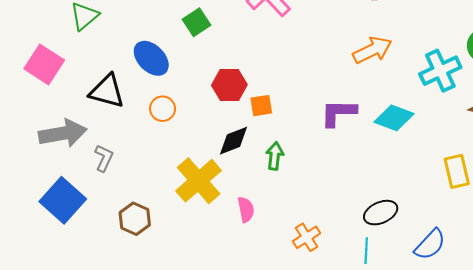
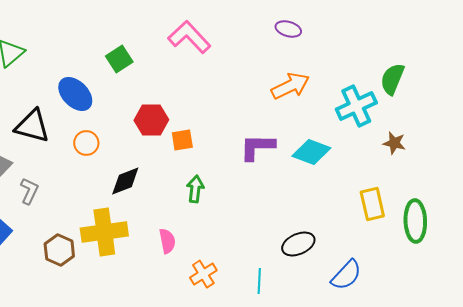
black diamond: (234, 141) -> (125, 181), moved
yellow cross: (199, 181) -> (104, 232), moved, turned 33
orange cross: (307, 237) -> (203, 274), moved
cyan line: (366, 251) -> (259, 281), moved

